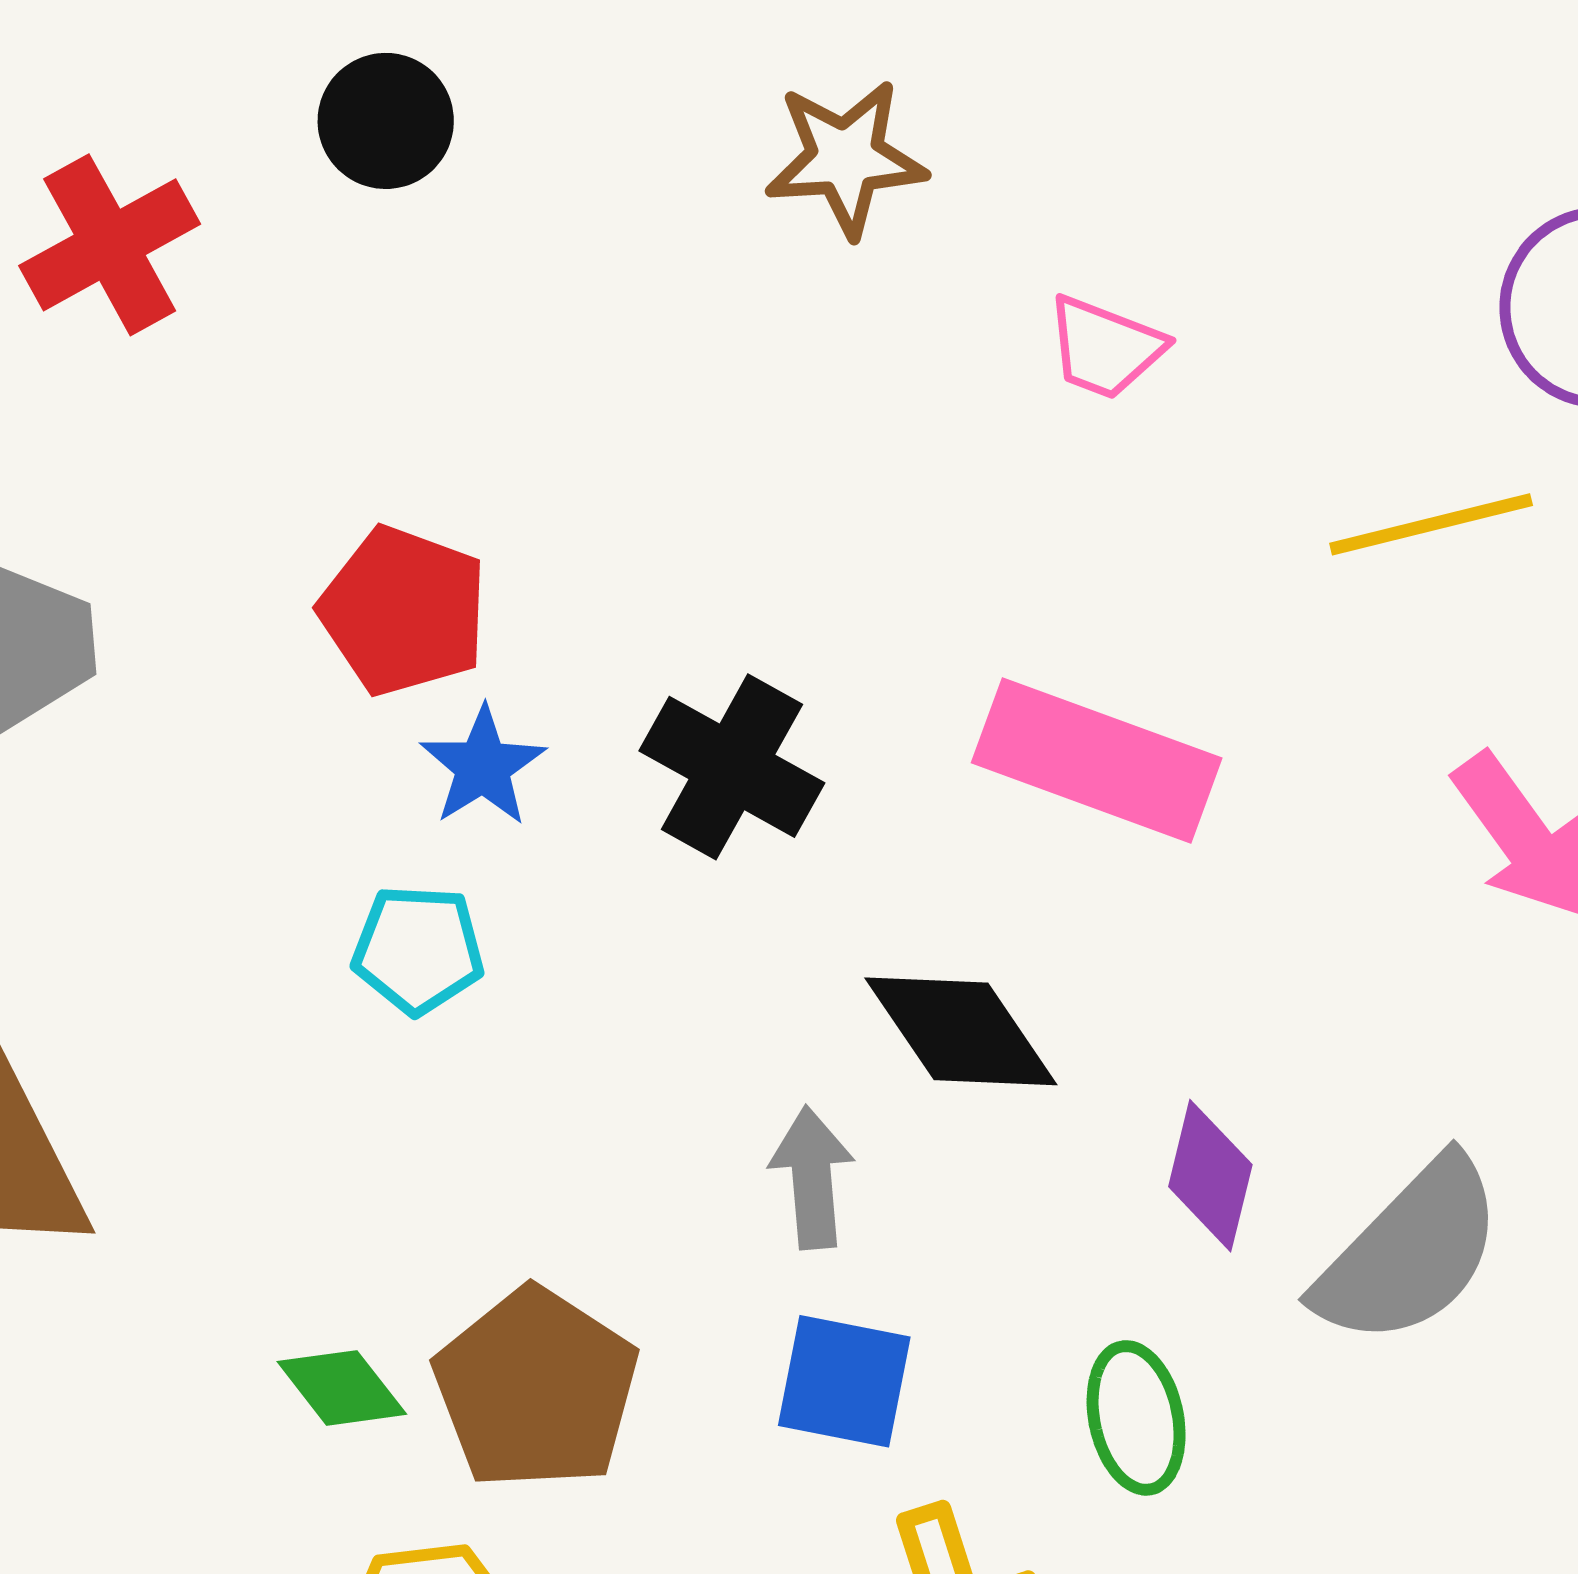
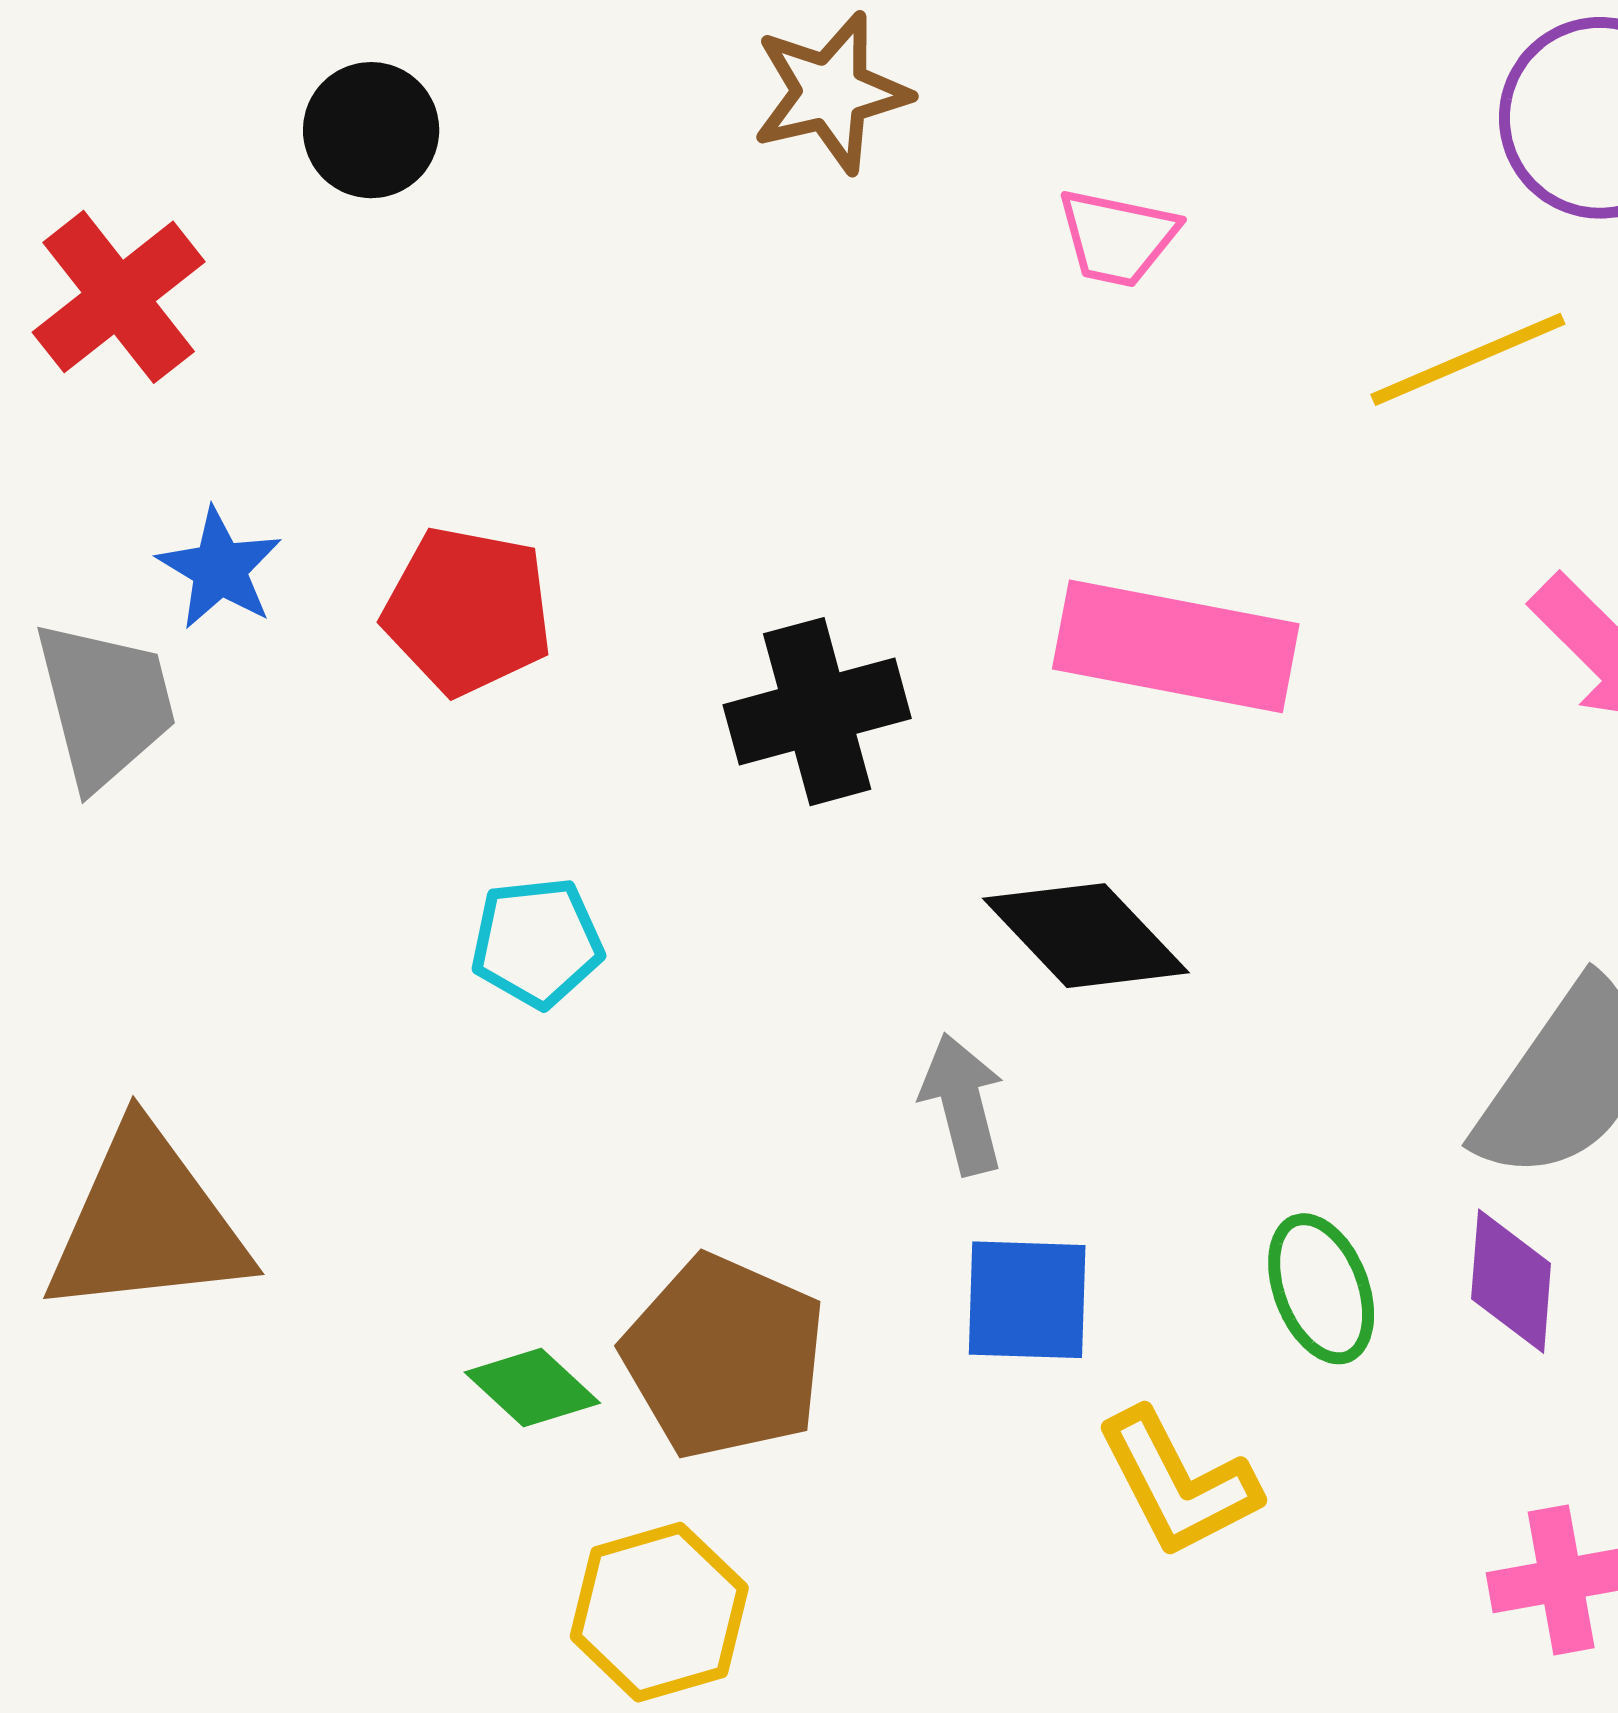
blue star: (483, 766) -> (220, 569), moved
black cross: (732, 767) -> (817, 712), turned -35
purple diamond: (1210, 1176) -> (1511, 1281), moved

